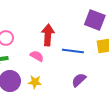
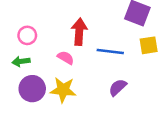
yellow star: (35, 82) -> (63, 90), size x1.5

